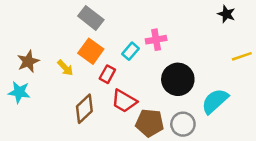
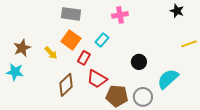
gray rectangle: (91, 18) -> (71, 14), turned -30
pink cross: (156, 40) -> (120, 15), moved
black circle: (178, 79) -> (139, 62), size x0.6

